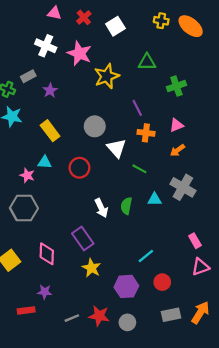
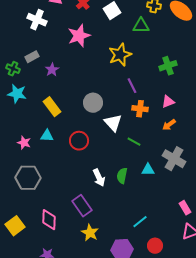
white cross: (46, 46) -> (37, 20), moved
pink star: (79, 53) -> (79, 36), turned 30
green triangle: (147, 62) -> (141, 26), moved
yellow star: (107, 76) -> (120, 55), moved
pink star: (27, 175) -> (24, 143), moved

